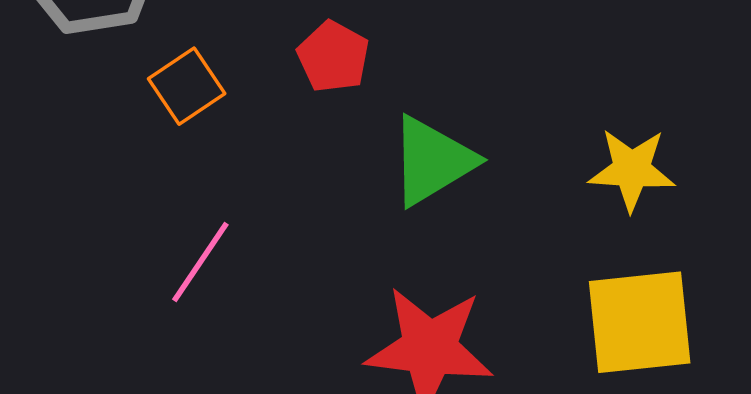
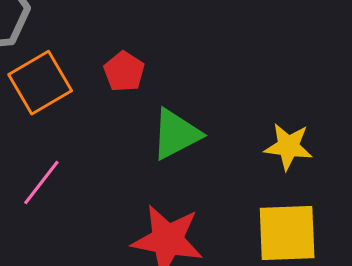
orange square: (187, 86) -> (40, 83), size x1.5

